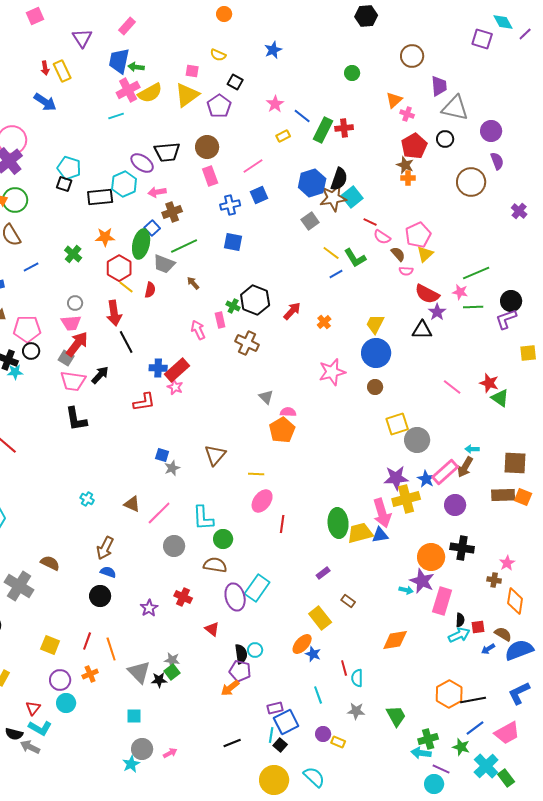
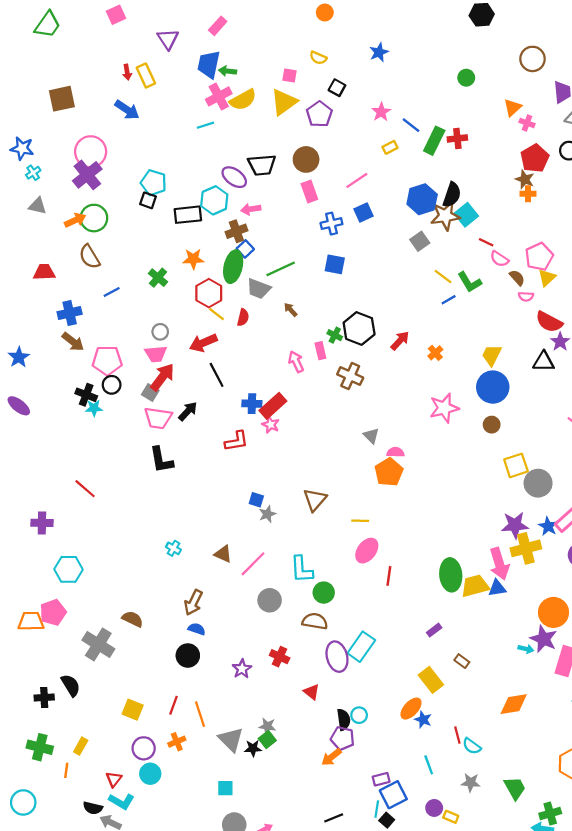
brown cross: (172, 212) -> (236, 231), moved
red arrow: (114, 313) -> (203, 343), turned 75
cyan semicircle: (357, 678) -> (472, 746), turned -54

